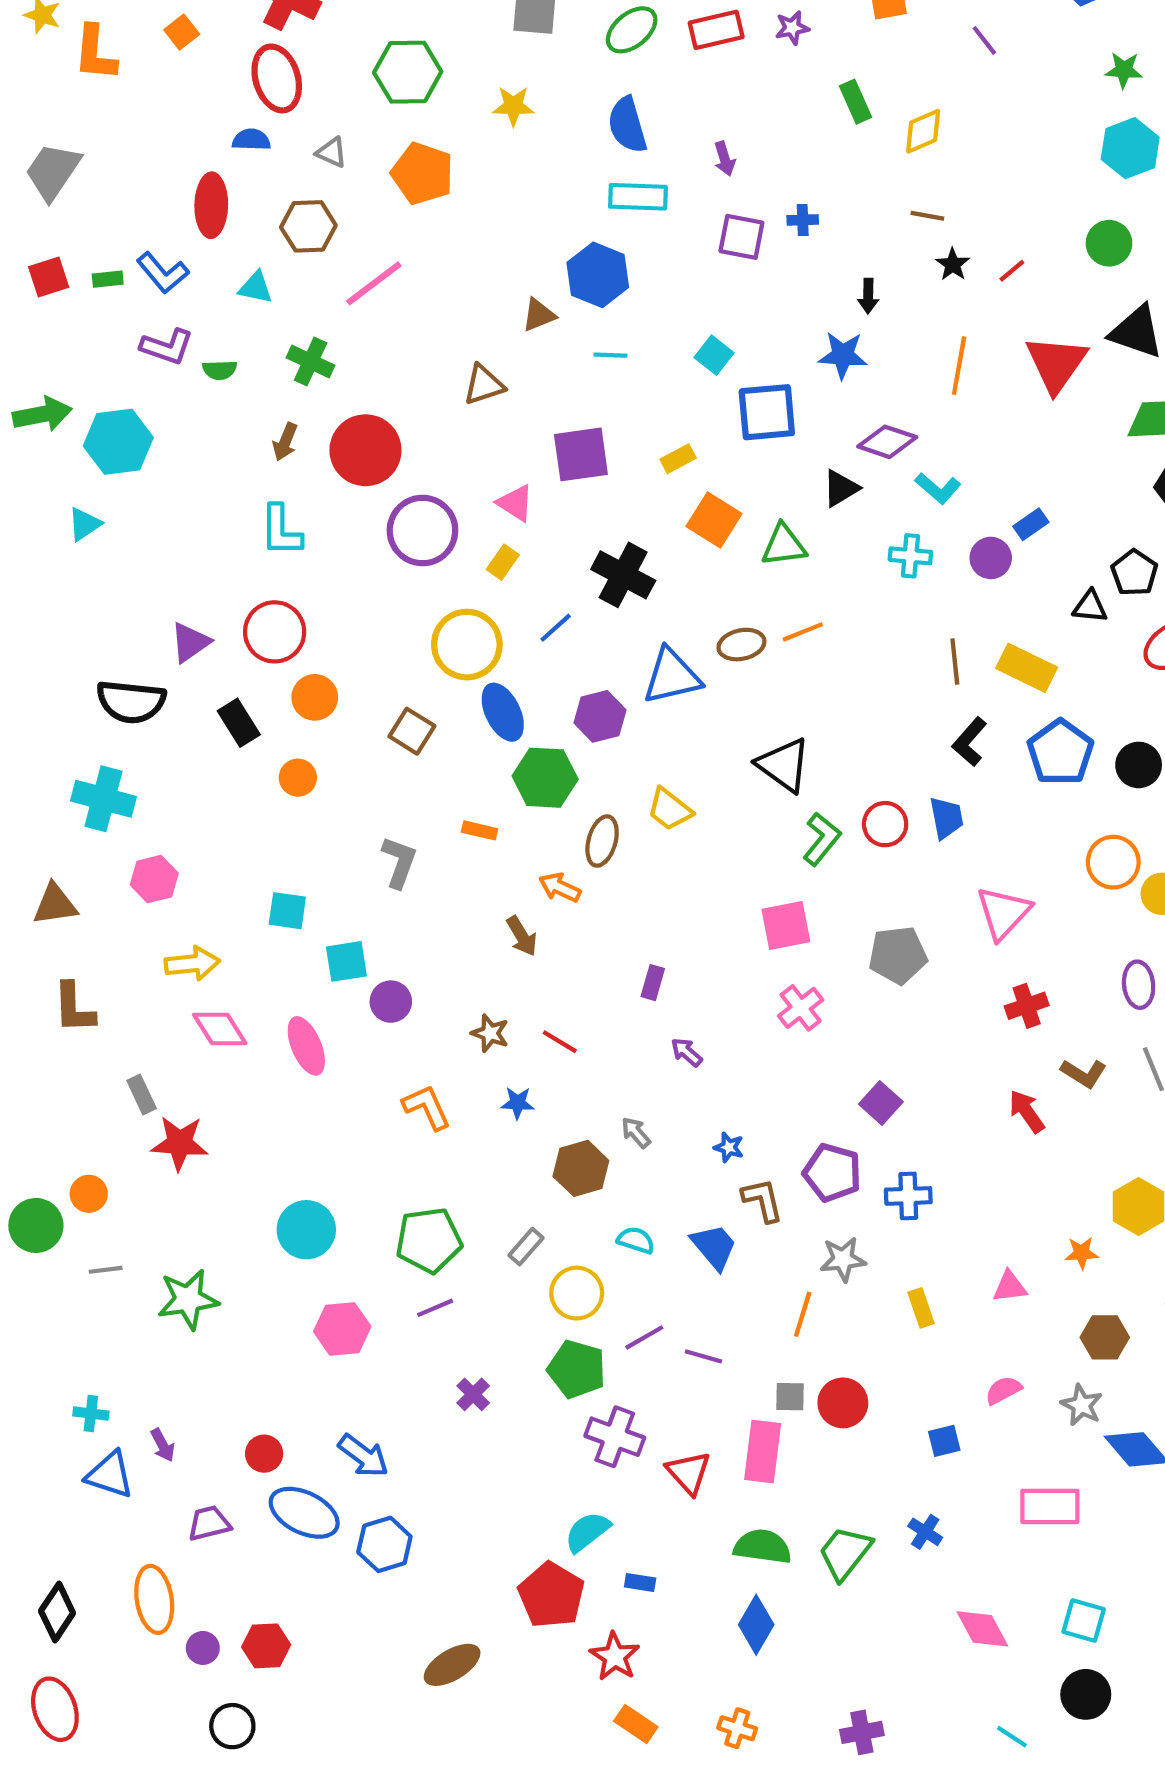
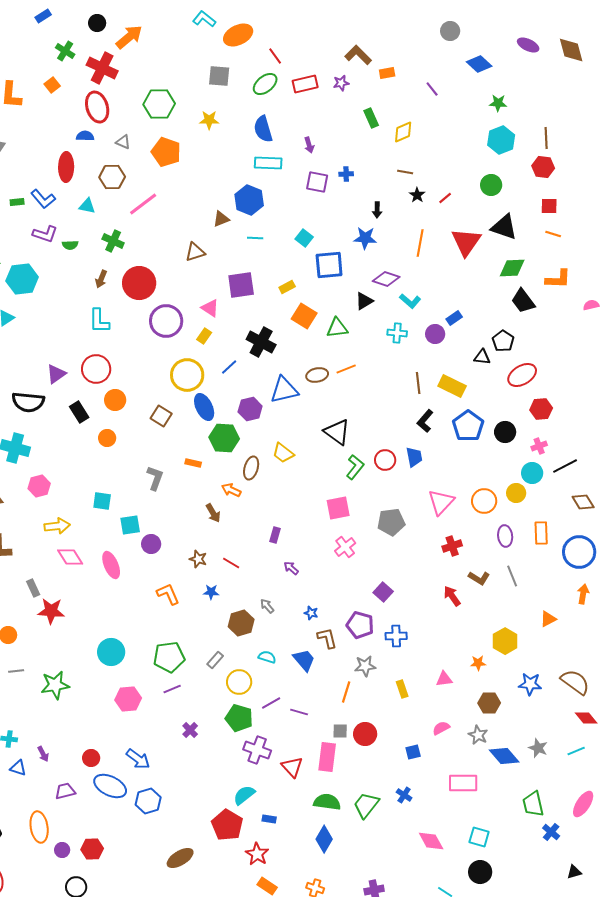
orange circle: (1113, 862) -> (484, 501), moved
blue triangle: (110, 1475) -> (18, 768), size x0.7

